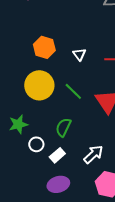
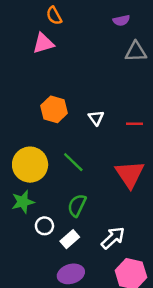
yellow circle: (39, 85) -> (30, 165), moved
green line: (73, 91) -> (73, 162), moved

